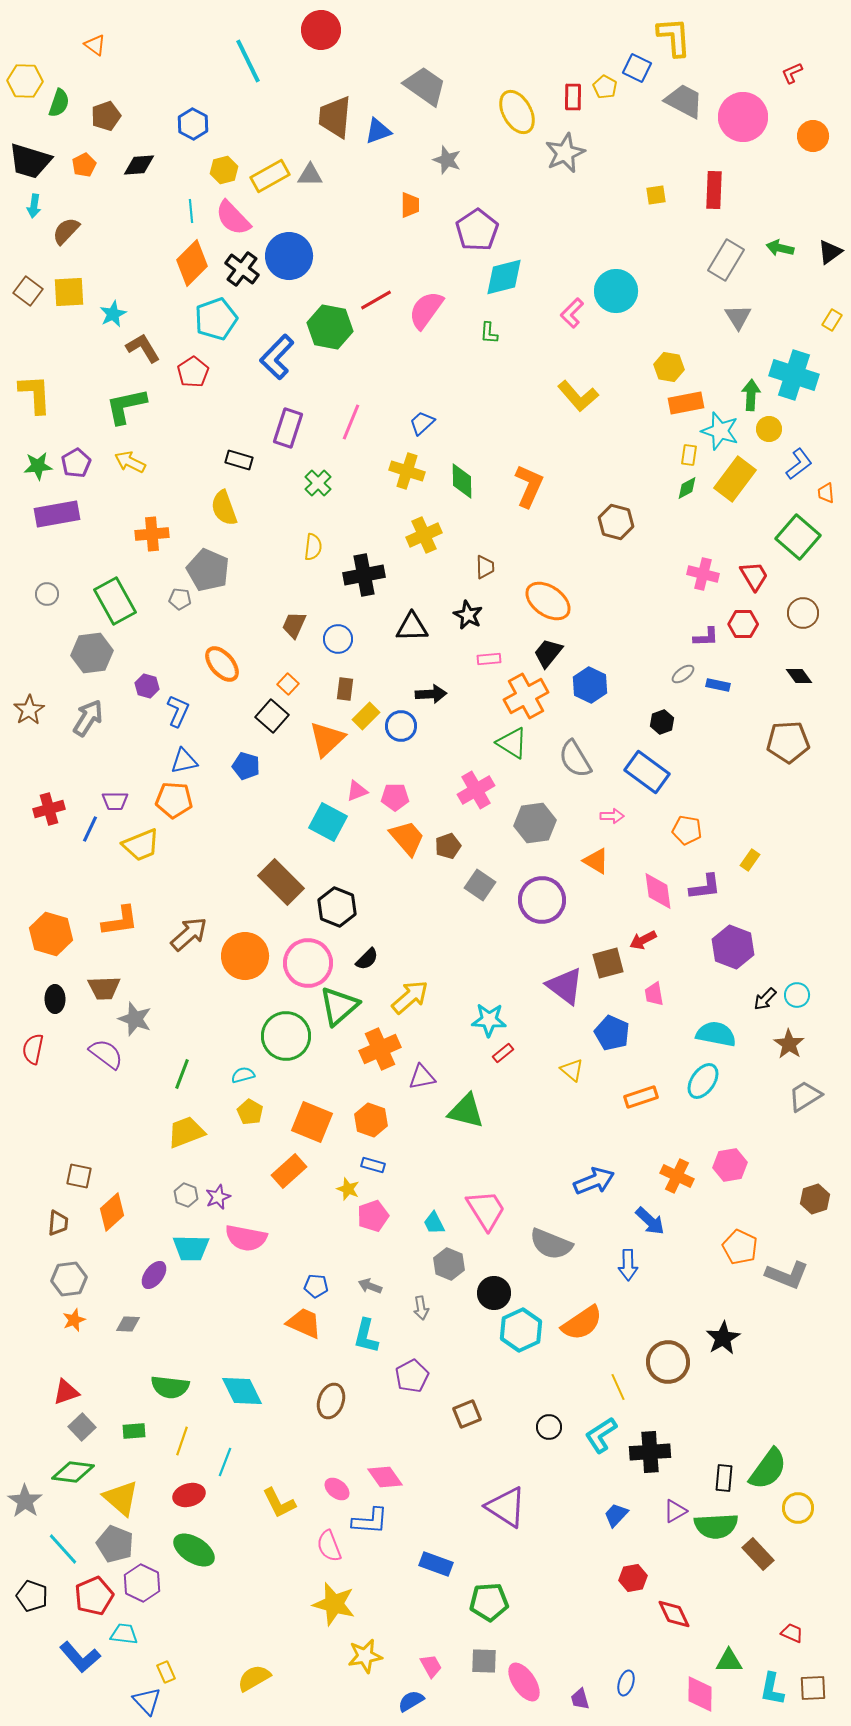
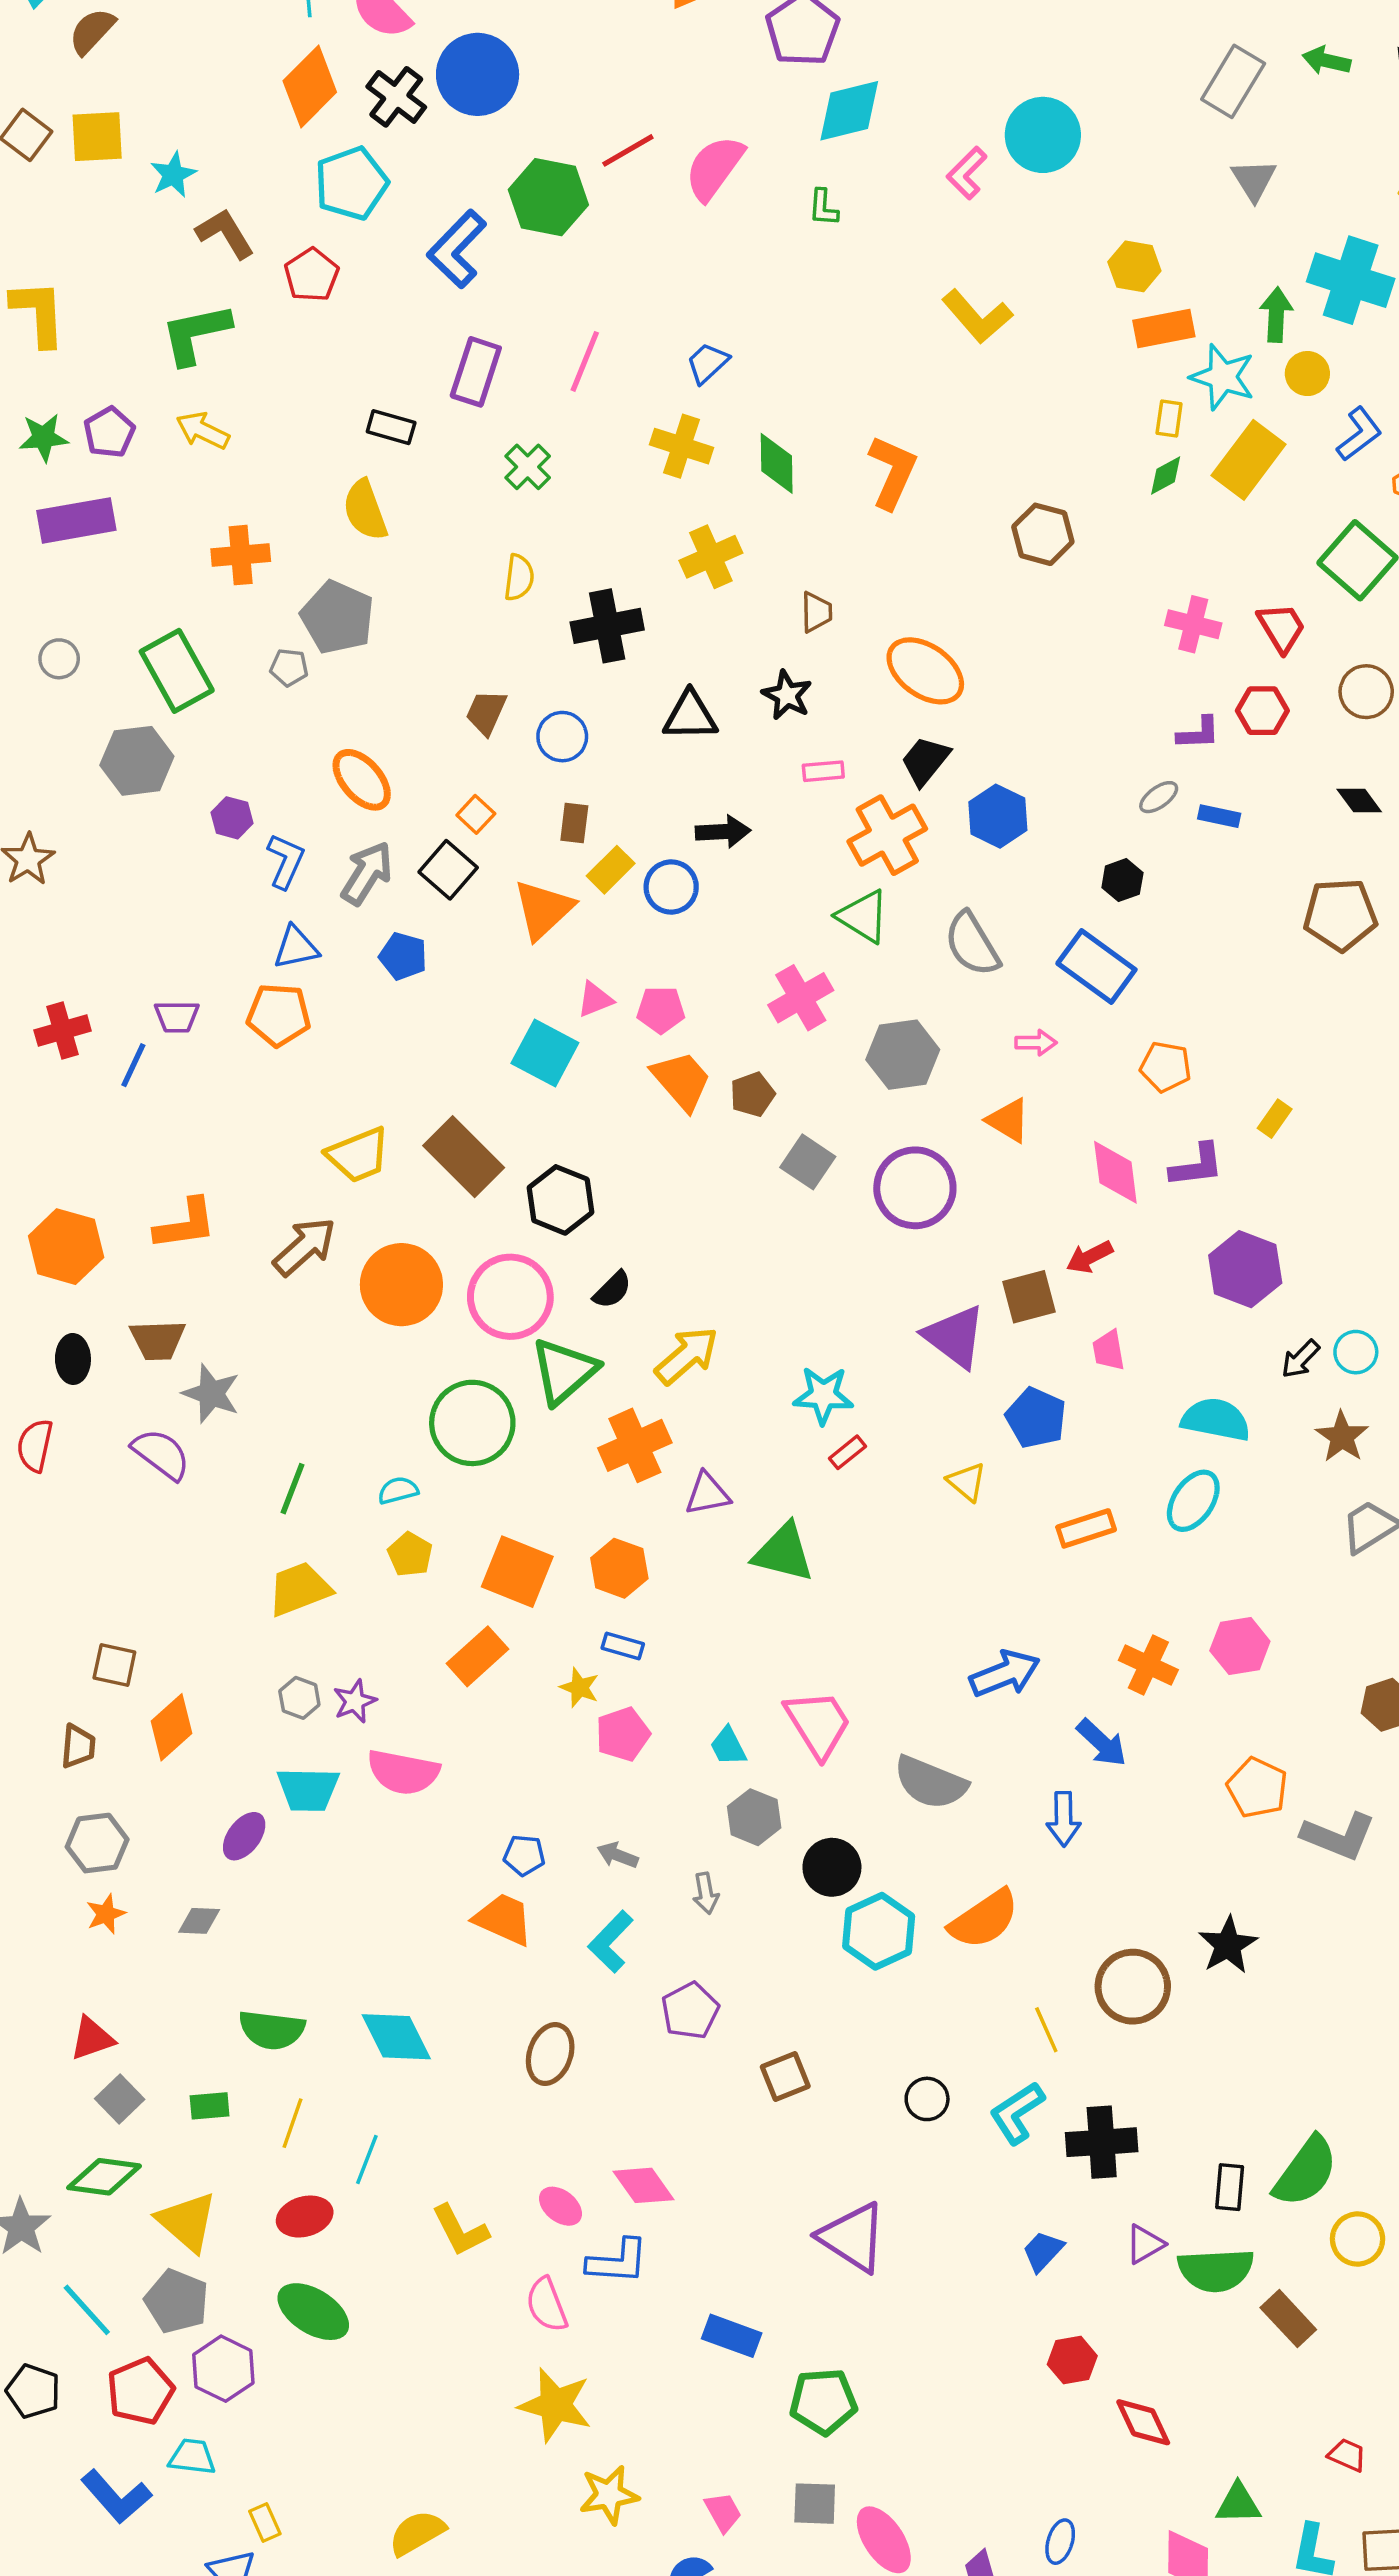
gray arrow: (88, 718) -> (367, 873), moved
yellow trapezoid: (141, 845) -> (358, 1155), moved
cyan L-shape: (366, 1336) -> (611, 1942), turned 30

